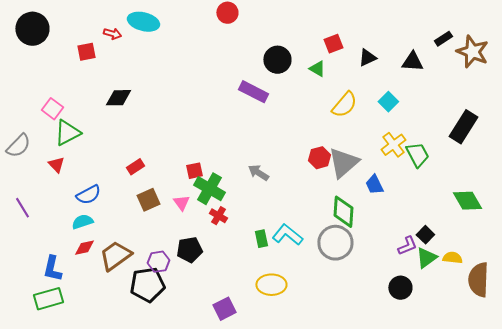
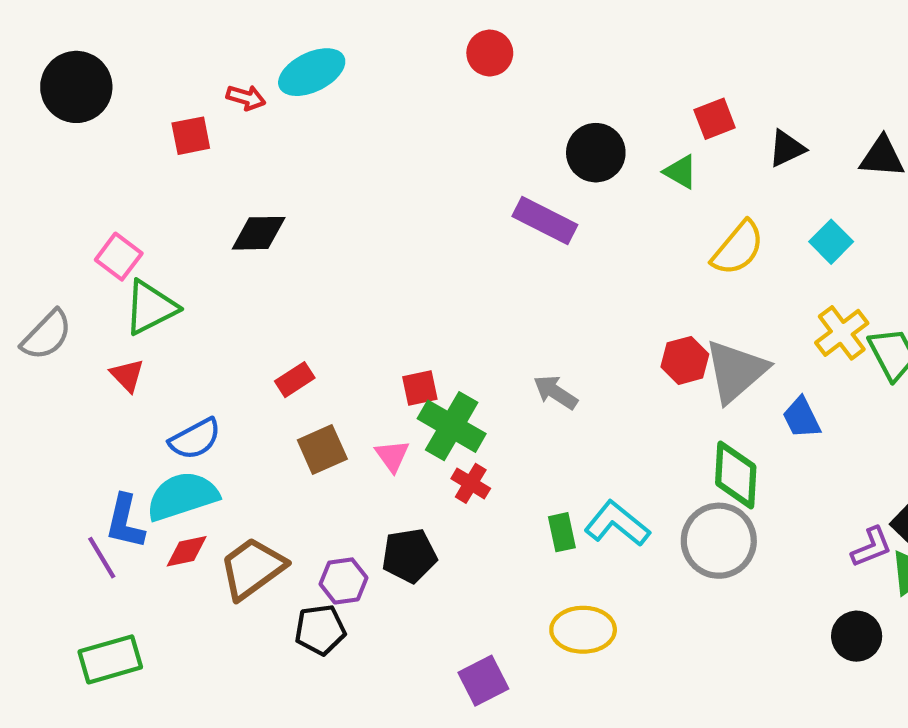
cyan ellipse: (143, 22) -> (312, 72), turned -40
purple line: (22, 208) -> (102, 558), moved
cyan semicircle: (82, 222) -> (182, 496), size x1.6
blue L-shape: (52, 269) -> (125, 522), moved
black pentagon: (147, 285) -> (320, 630), size x0.7

